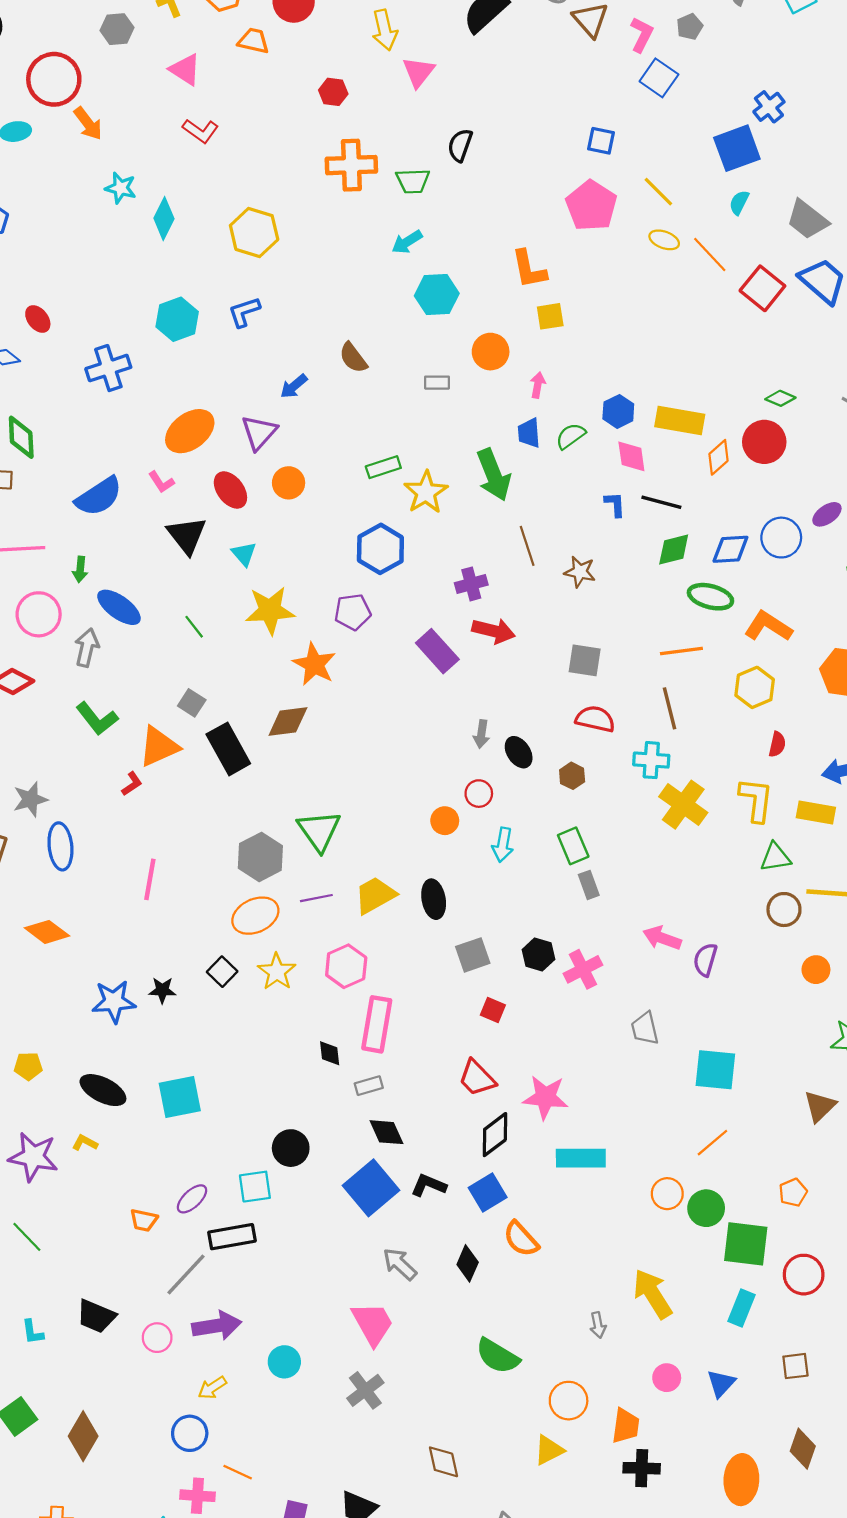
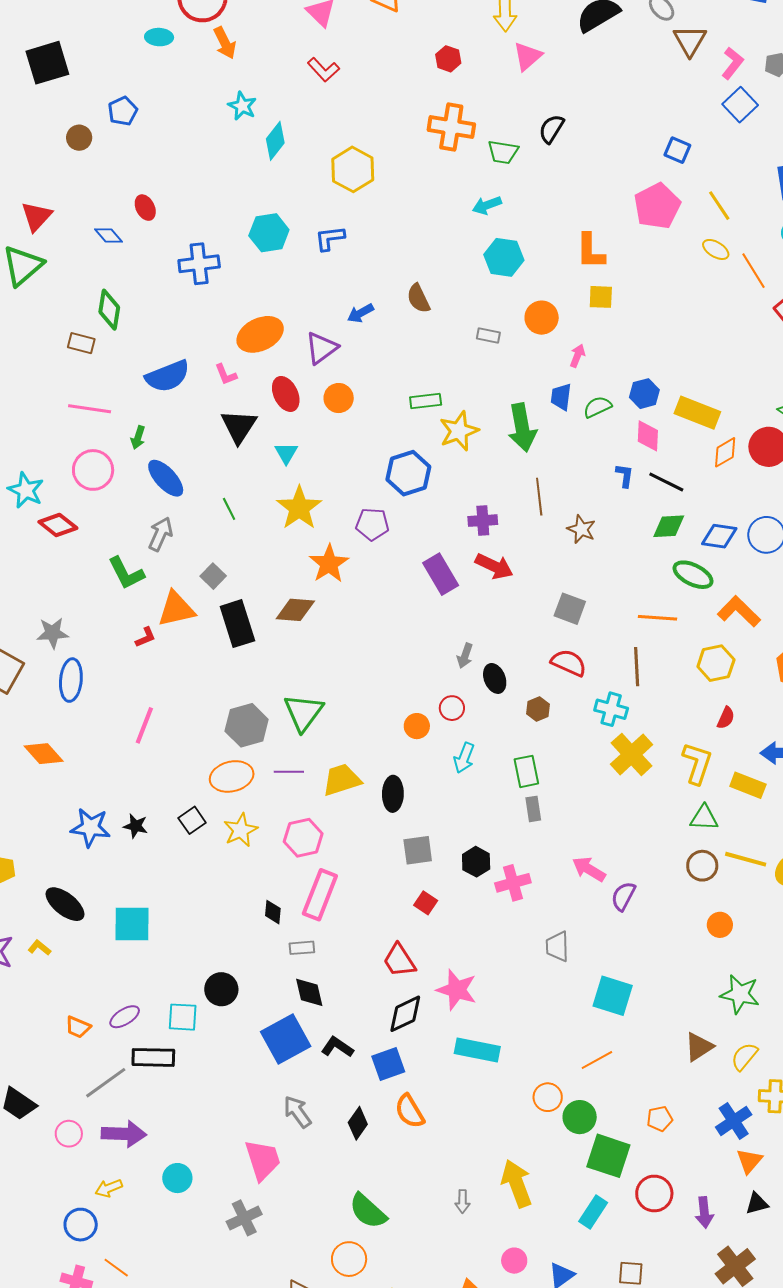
yellow star: (270, 610) -> (299, 508), turned 30
gray arrow: (87, 648) -> (160, 534), moved
orange circle: (569, 1401) -> (349, 1259), moved

